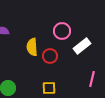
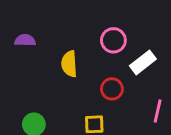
red circle: (50, 56) -> (112, 89), moved

